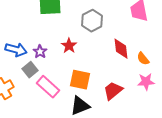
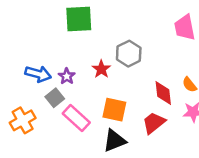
gray hexagon: (92, 21) -> (129, 54), moved
red diamond: (121, 49) -> (163, 93), moved

